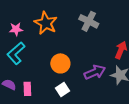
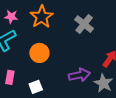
orange circle: (60, 63) -> (39, 53), moved
white square: (62, 89) -> (36, 87), moved

